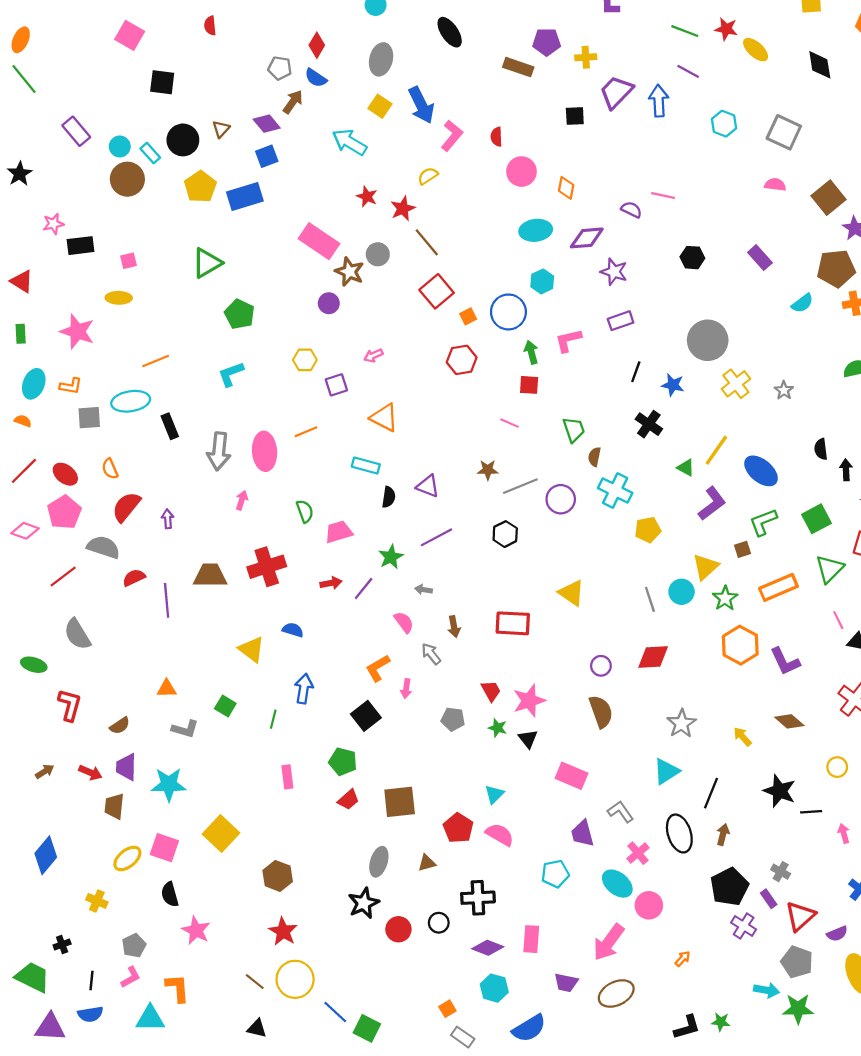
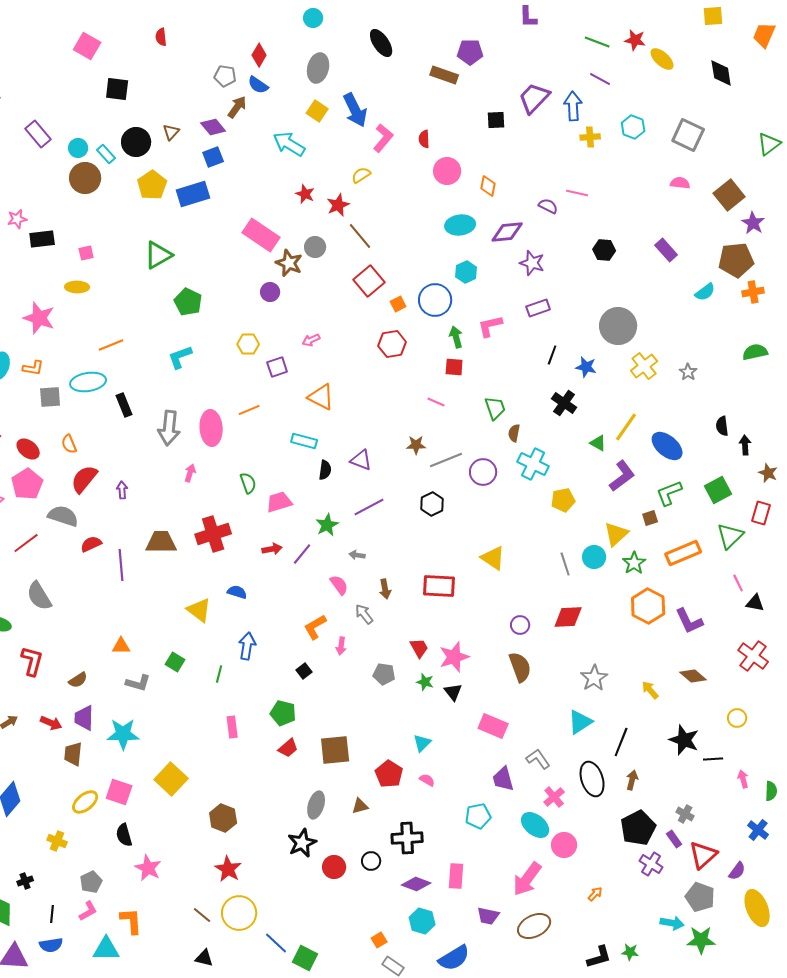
yellow cross: (586, 57) -> (590, 137), moved
black square: (366, 716) -> (304, 671), size x0.6
pink semicircle: (500, 835) -> (427, 780), size x0.6
purple semicircle: (837, 934) -> (737, 871), turned -30

